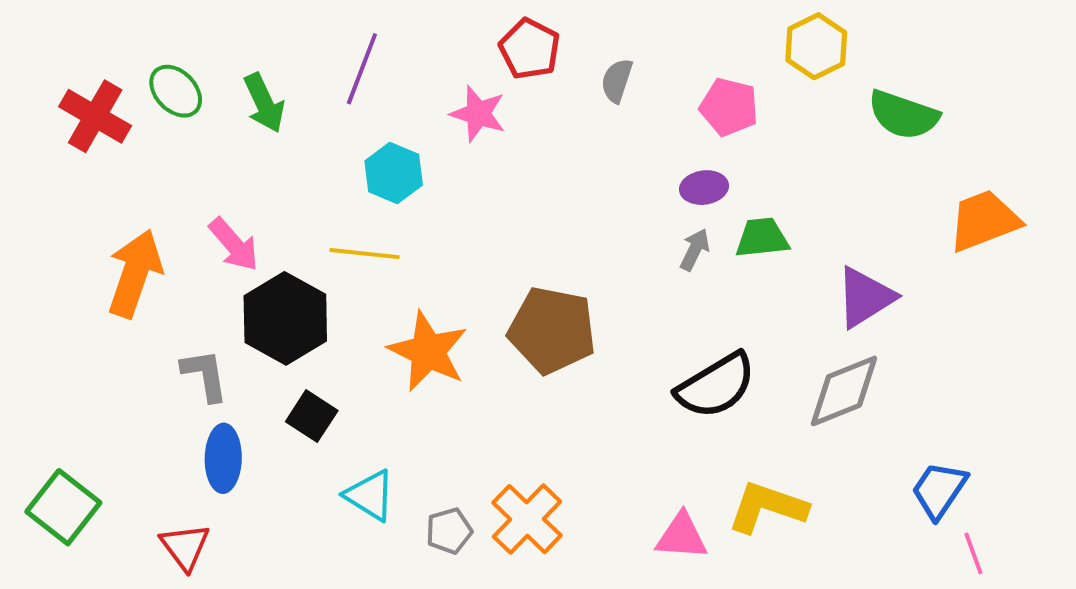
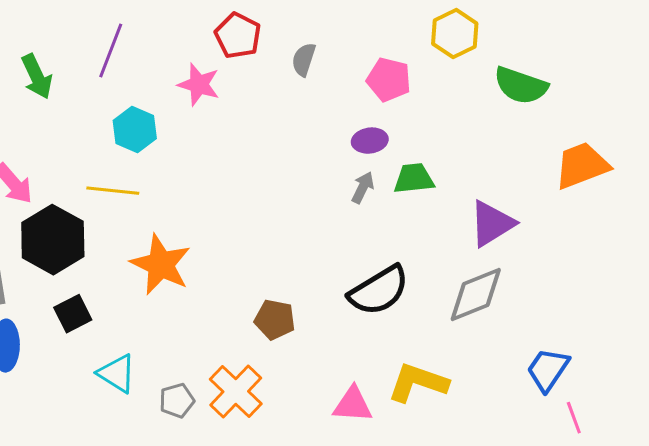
brown pentagon: (552, 330) -> (275, 320), moved, size x0.6
black square: (312, 416) -> (73, 314), turned 30

